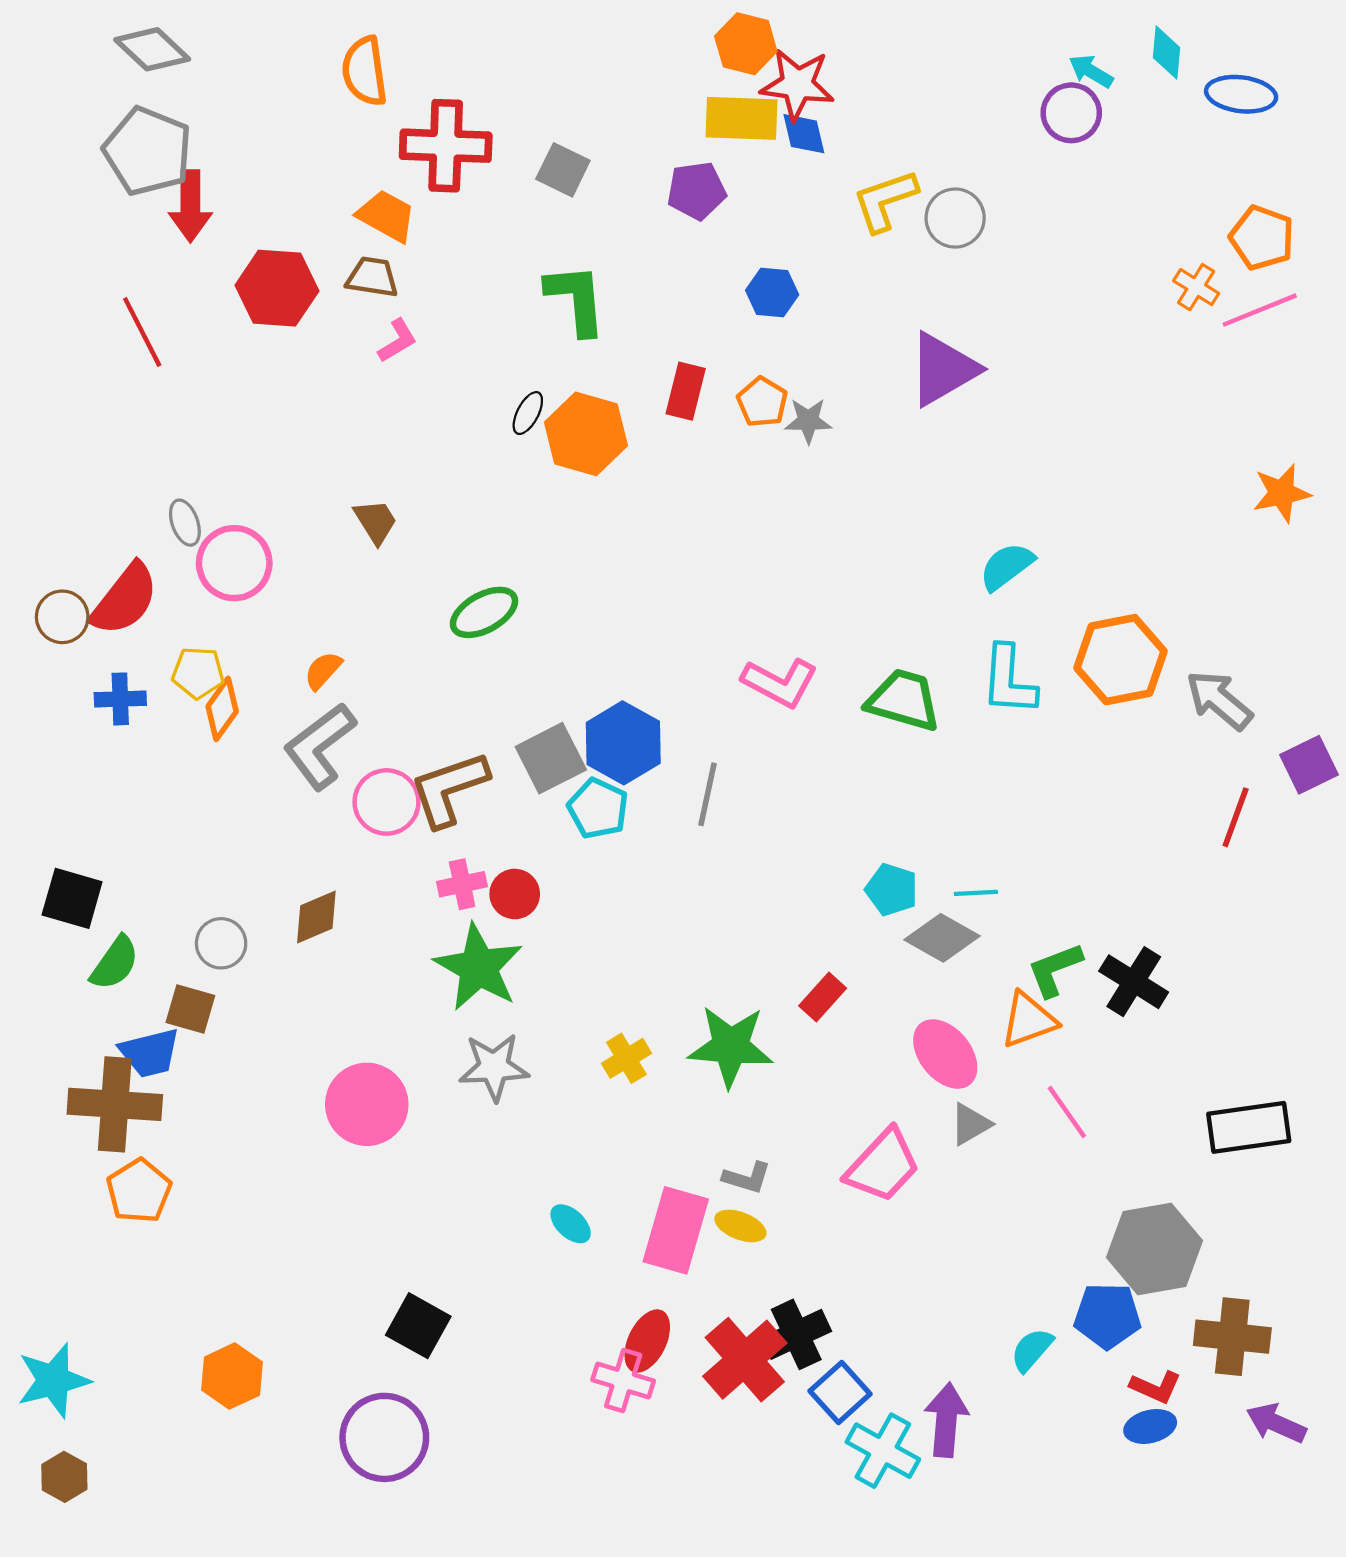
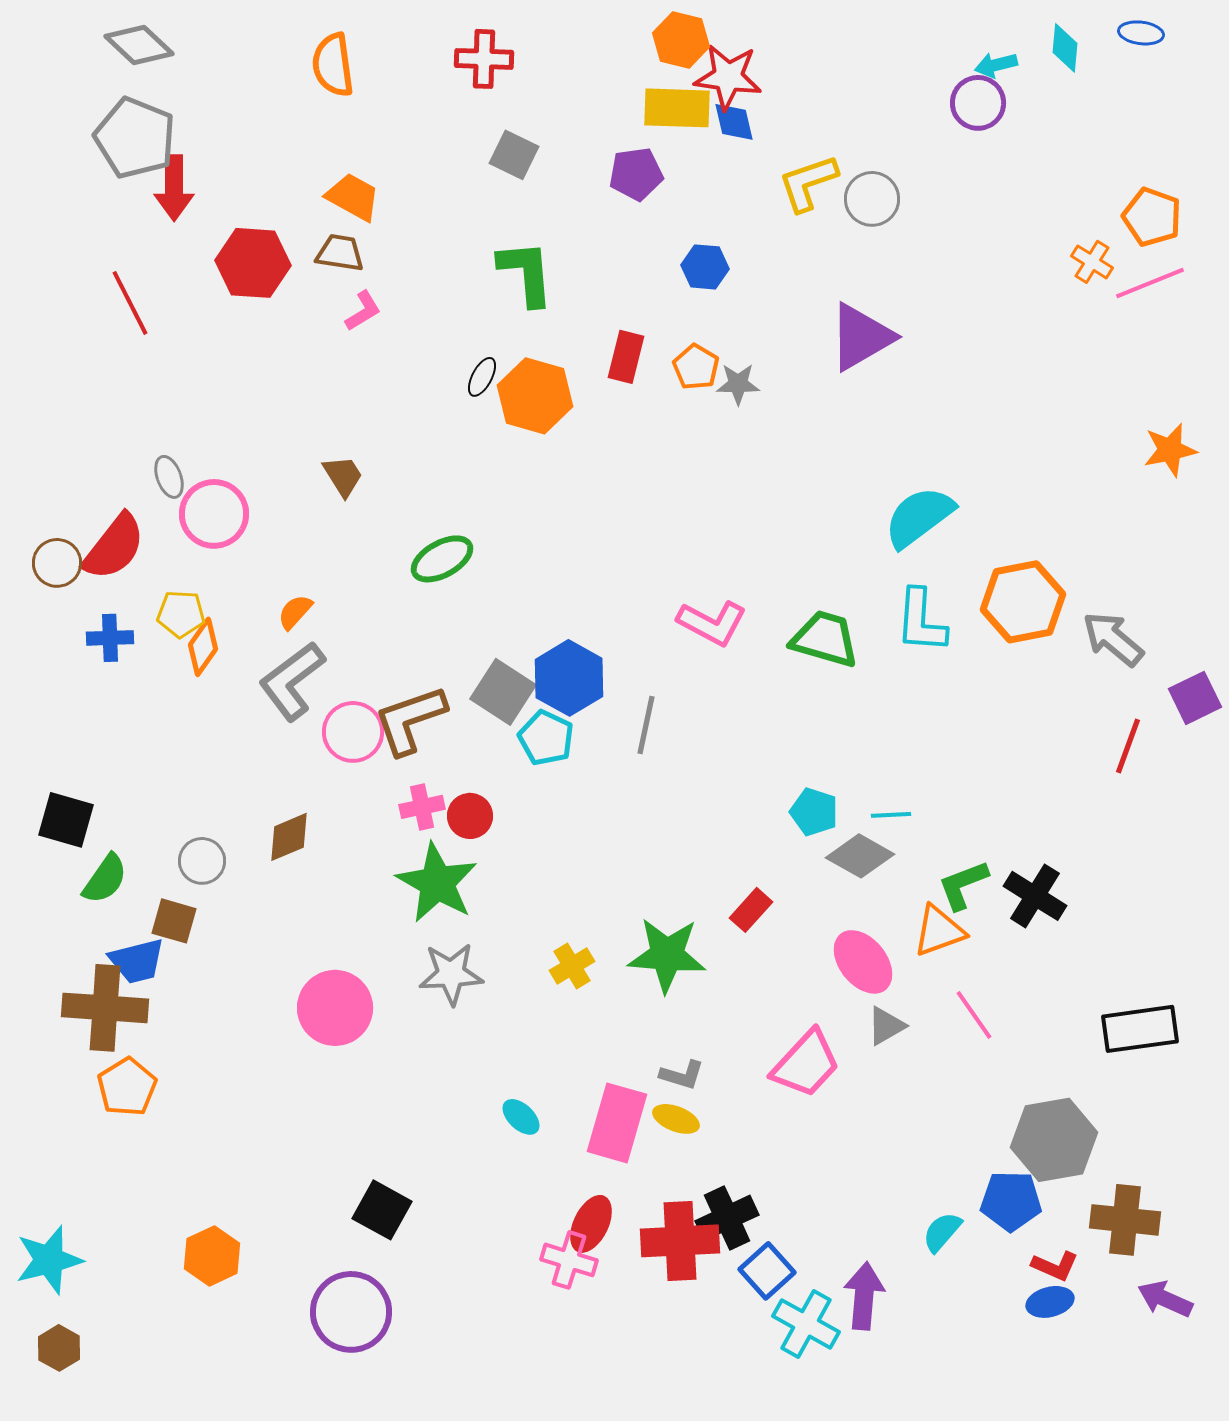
cyan arrow: (1091, 71) -> (996, 65), turned -45
blue ellipse: (1241, 94) -> (1141, 33), moved, size x0.7
red cross: (446, 146) -> (484, 59), moved, size x0.7
cyan semicircle: (1007, 566) -> (919, 517), size x1.4
gray square: (551, 758) -> (503, 692), turned -30
red cross: (745, 1360) -> (680, 1241), turned 38

